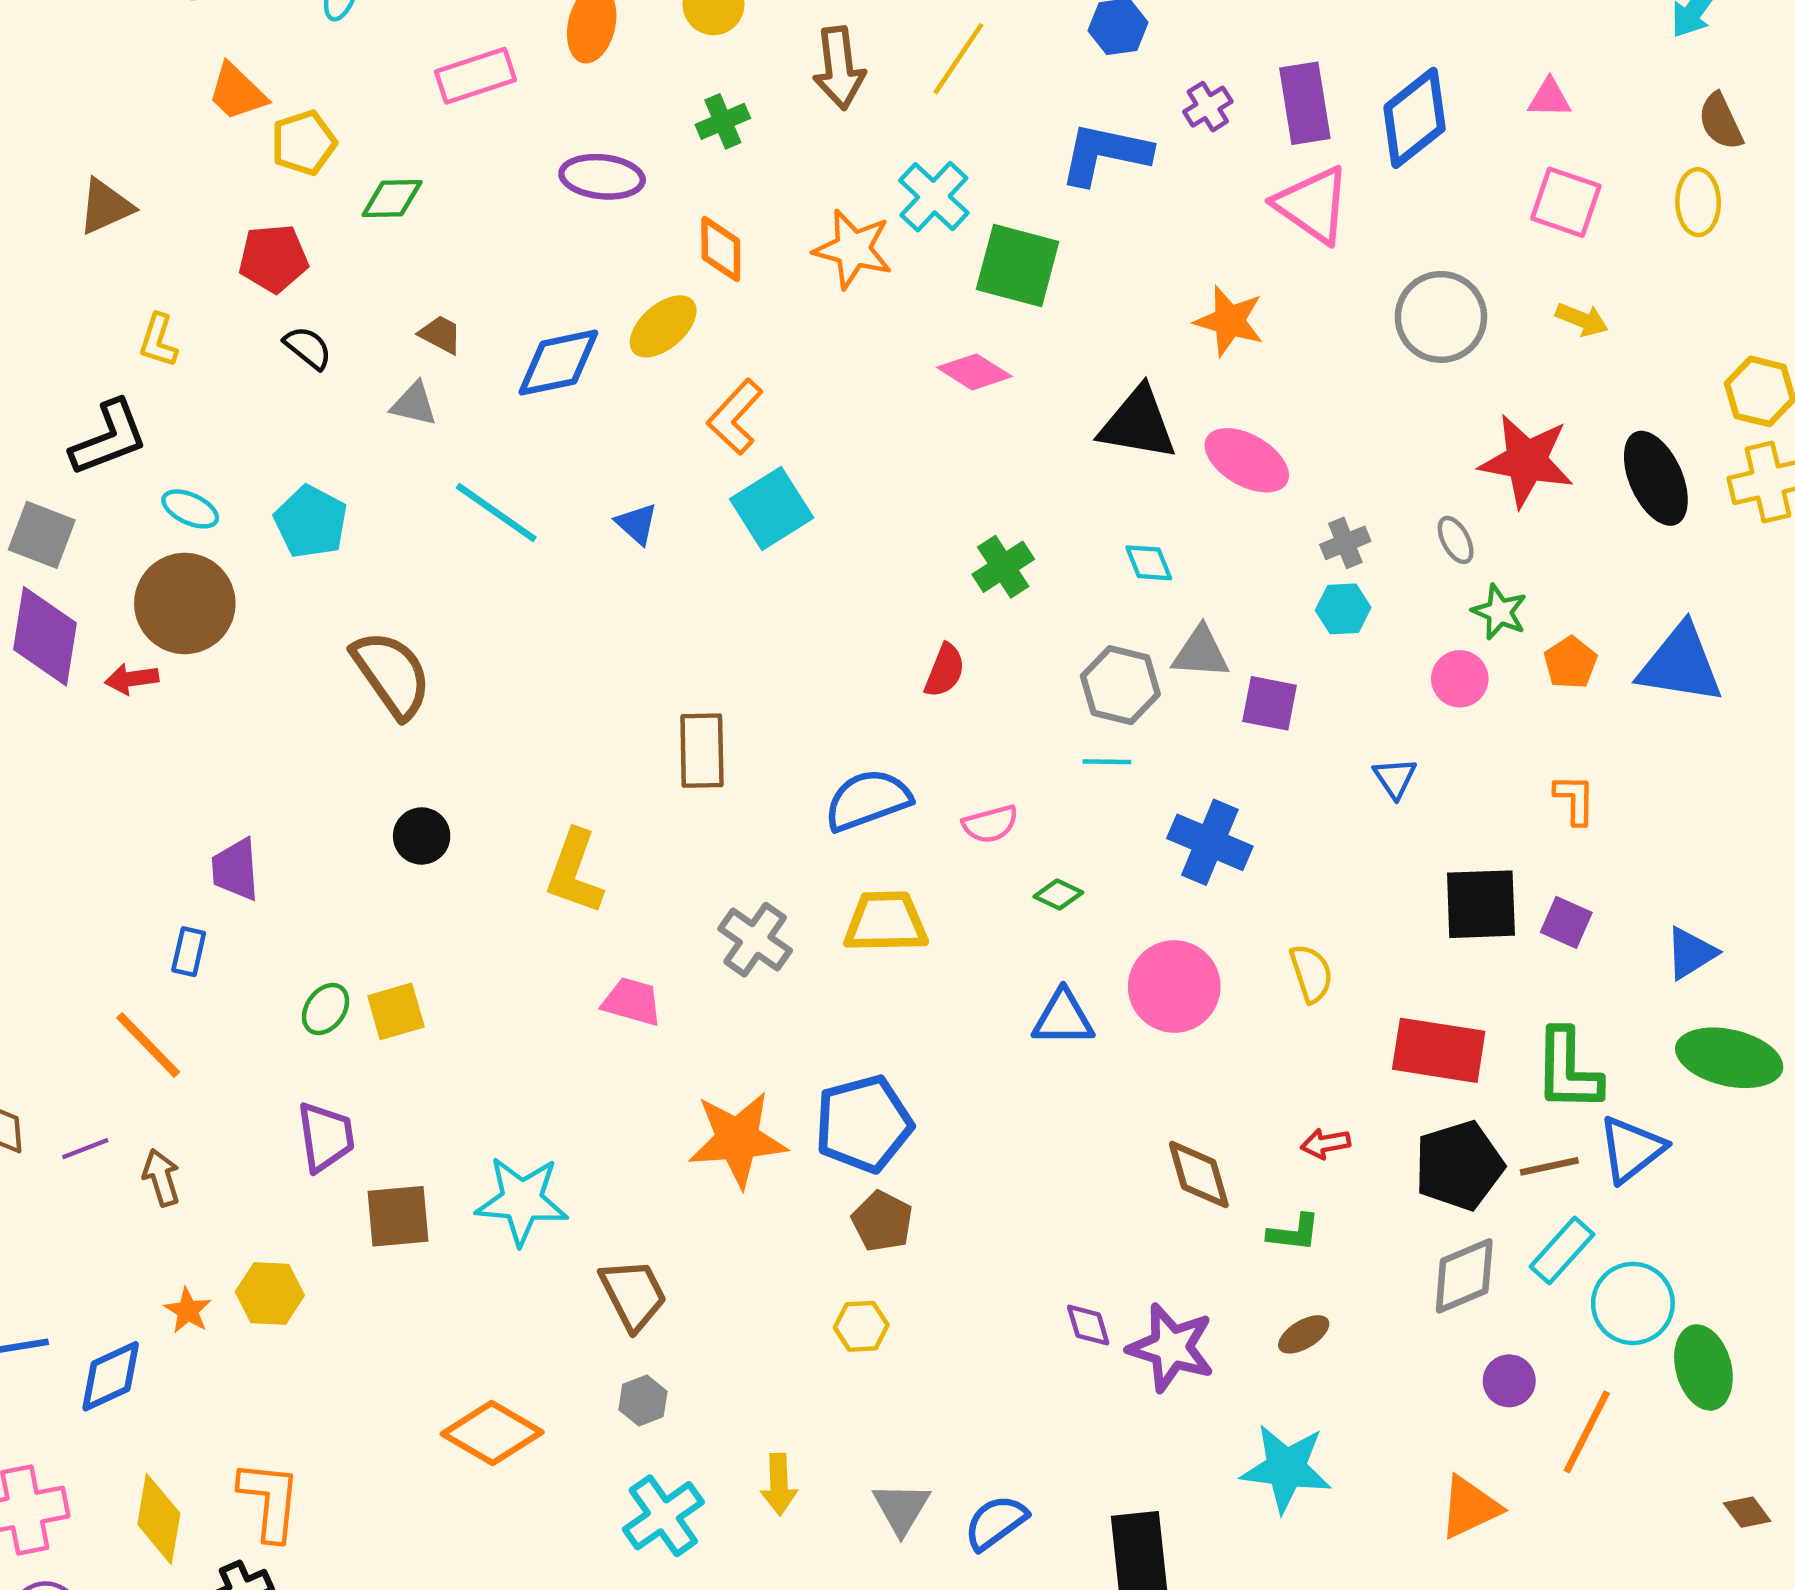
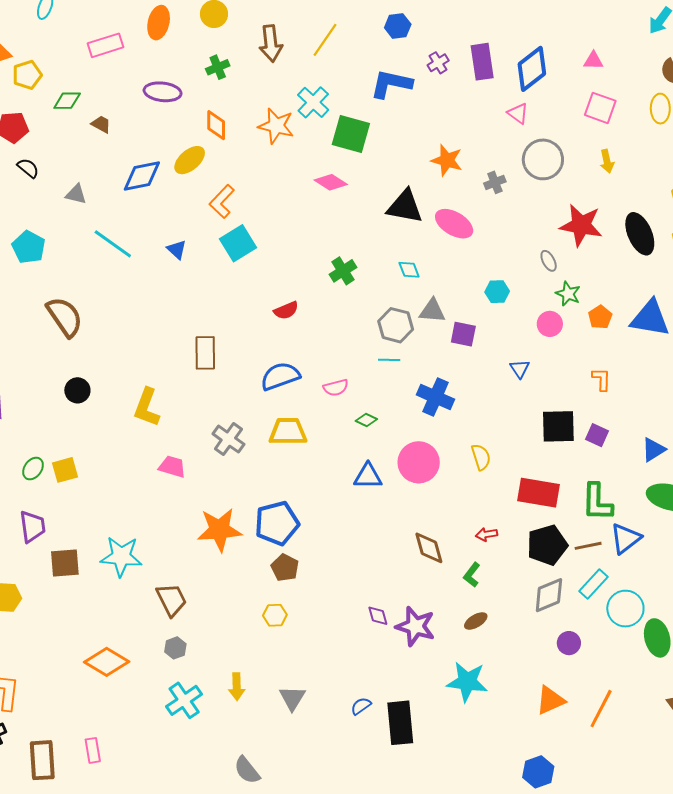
pink triangle: (1313, 205) -> (518, 113), moved, size x0.6
yellow arrow: (1582, 319) -> (607, 161), turned 55
brown trapezoid: (440, 334) -> (101, 124), moved
gray cross: (1345, 543) -> (495, 182), moved
red semicircle: (945, 671) -> (286, 310), moved, turned 45
green L-shape: (1294, 1233) -> (472, 575), turned 120
orange line: (1587, 1432) -> (601, 709), moved
blue semicircle: (996, 1522) -> (361, 706), moved, size x0.7

